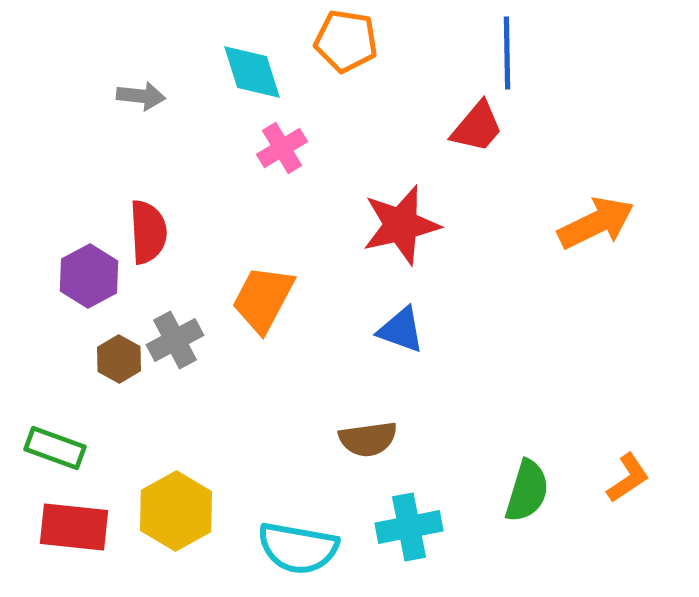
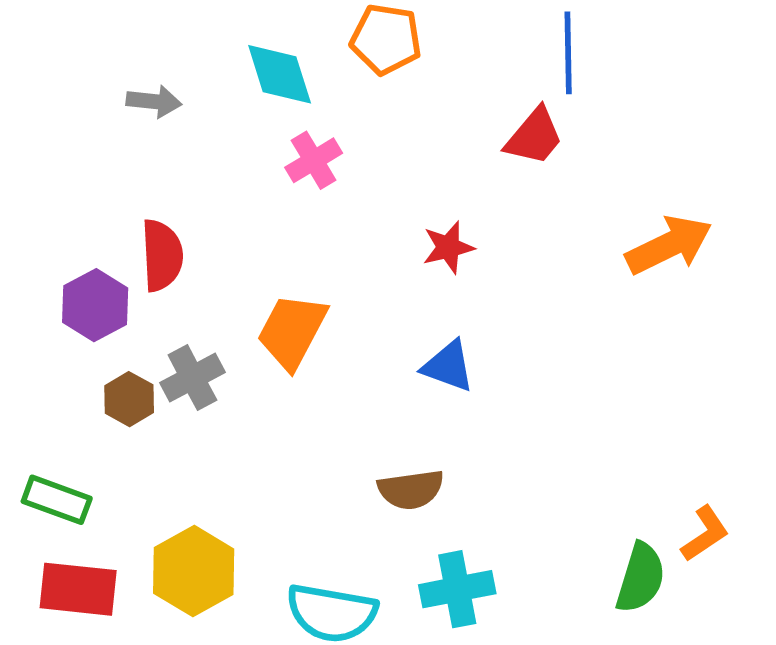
red star: (401, 225) -> (448, 247), size x0.6
green semicircle: (527, 491) -> (641, 578), moved

